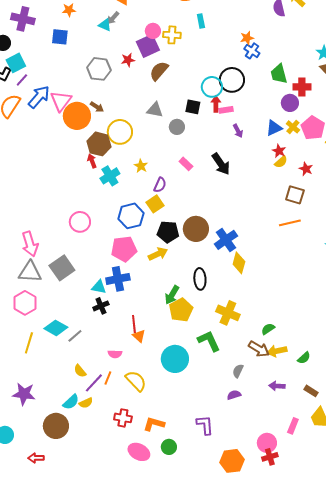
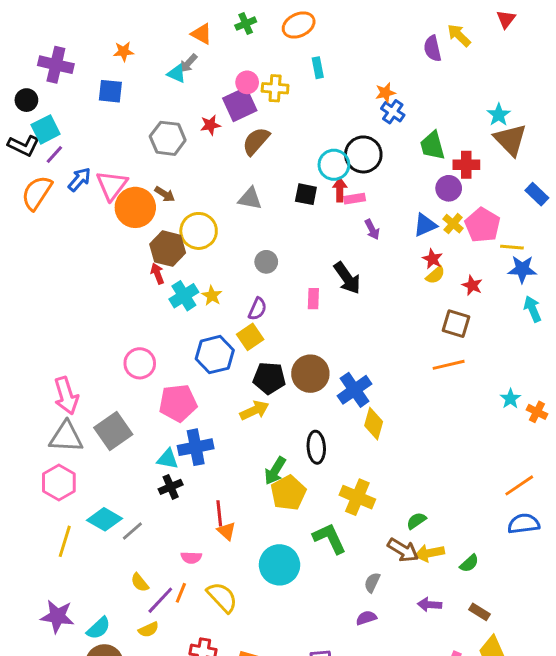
blue arrow: (39, 97) -> (79, 179), size x0.7
gray circle: (177, 127) -> (266, 262), moved
pink rectangle: (186, 164) -> (313, 299), moved, turned 48
yellow star: (141, 166) -> (212, 296), moved
pink pentagon: (124, 249) -> (178, 403), moved
cyan semicircle: (71, 402) -> (99, 628), moved

